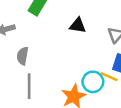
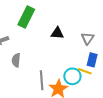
gray line: (29, 86) -> (42, 80), moved

